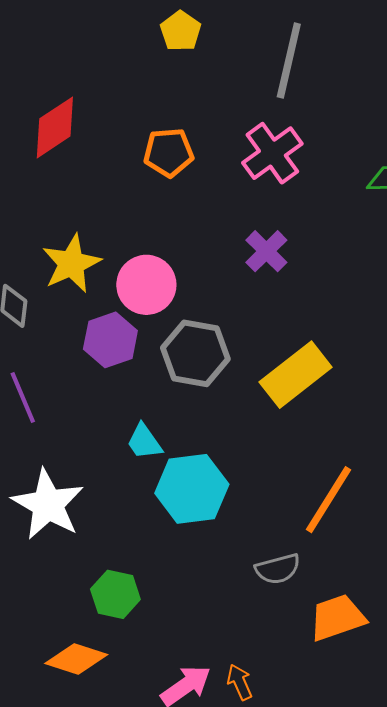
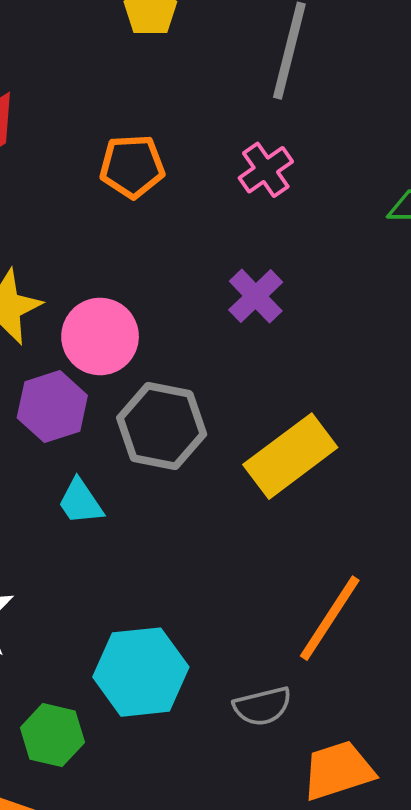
pink cross: (272, 153) -> (266, 170), size x0.7
cyan trapezoid: (144, 442) -> (80, 502), moved
cyan hexagon: (192, 489) -> (141, 672), moved

